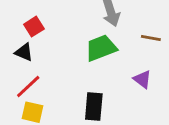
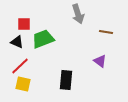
red square: (34, 27) -> (24, 24), turned 32
green trapezoid: (101, 48) -> (43, 39), moved

